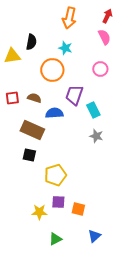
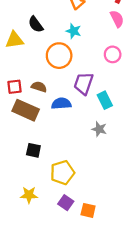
black semicircle: (31, 42) -> (36, 24), turned 133
brown rectangle: (32, 130) -> (26, 110), moved
gray star: (96, 136) -> (99, 129), moved
purple square: (58, 202) -> (66, 203), turned 32
yellow star: (39, 212) -> (29, 195), moved

